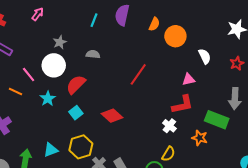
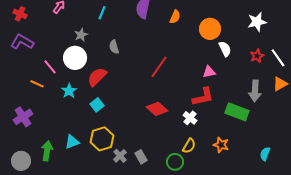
cyan line: (94, 20) -> (102, 13), moved
orange circle: (175, 36) -> (210, 29), moved
gray semicircle: (93, 54) -> (114, 47), turned -112
red diamond: (112, 116) -> (157, 109), moved
orange star: (200, 138) -> (221, 145), moved

